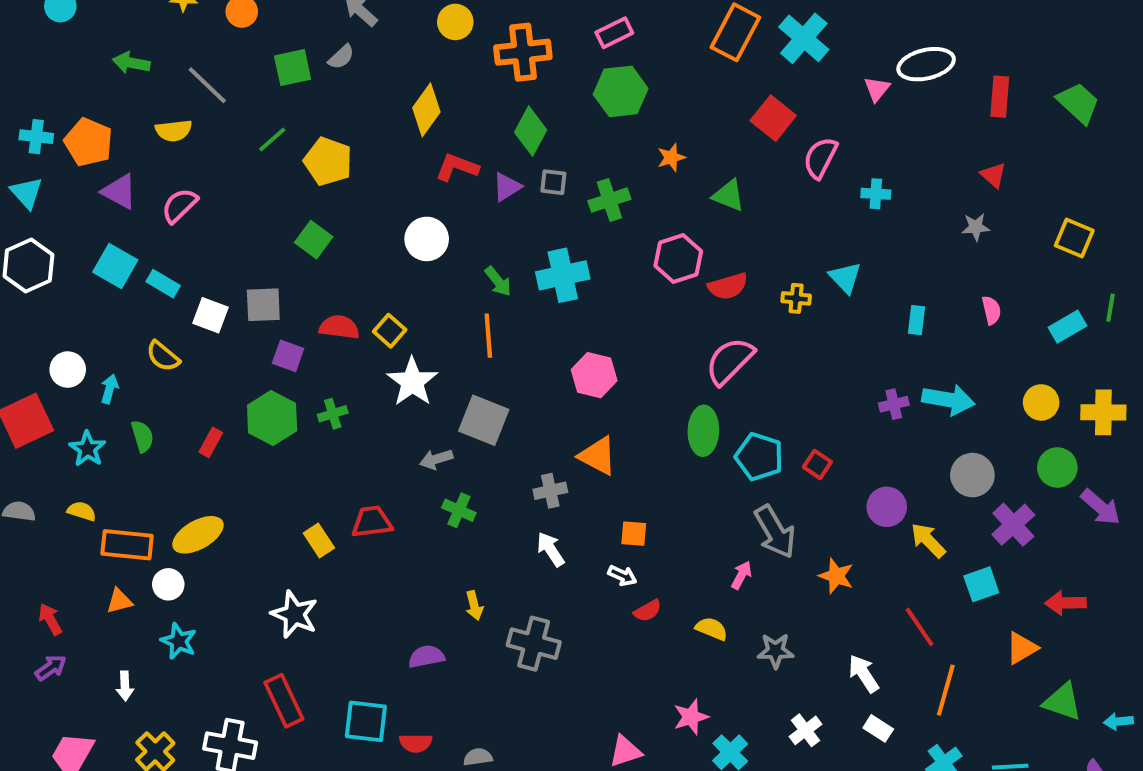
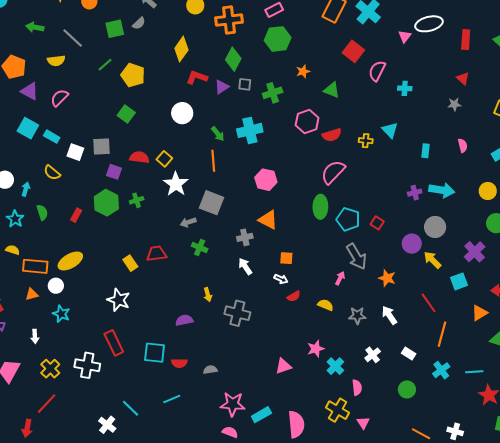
gray circle: (972, 475) -> (435, 227), moved
white arrow: (864, 674) -> (389, 315), moved

